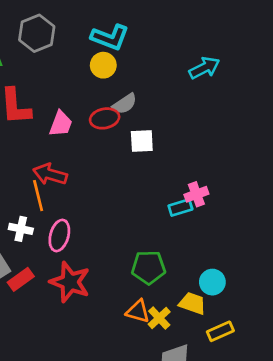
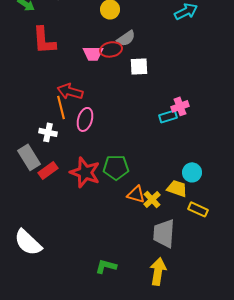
pink trapezoid: (61, 124) -> (93, 53), moved, turned 70
pink ellipse: (59, 235) -> (85, 119), moved
green pentagon: (149, 267) -> (116, 167), moved
yellow rectangle: (220, 331) -> (198, 209), turned 48

